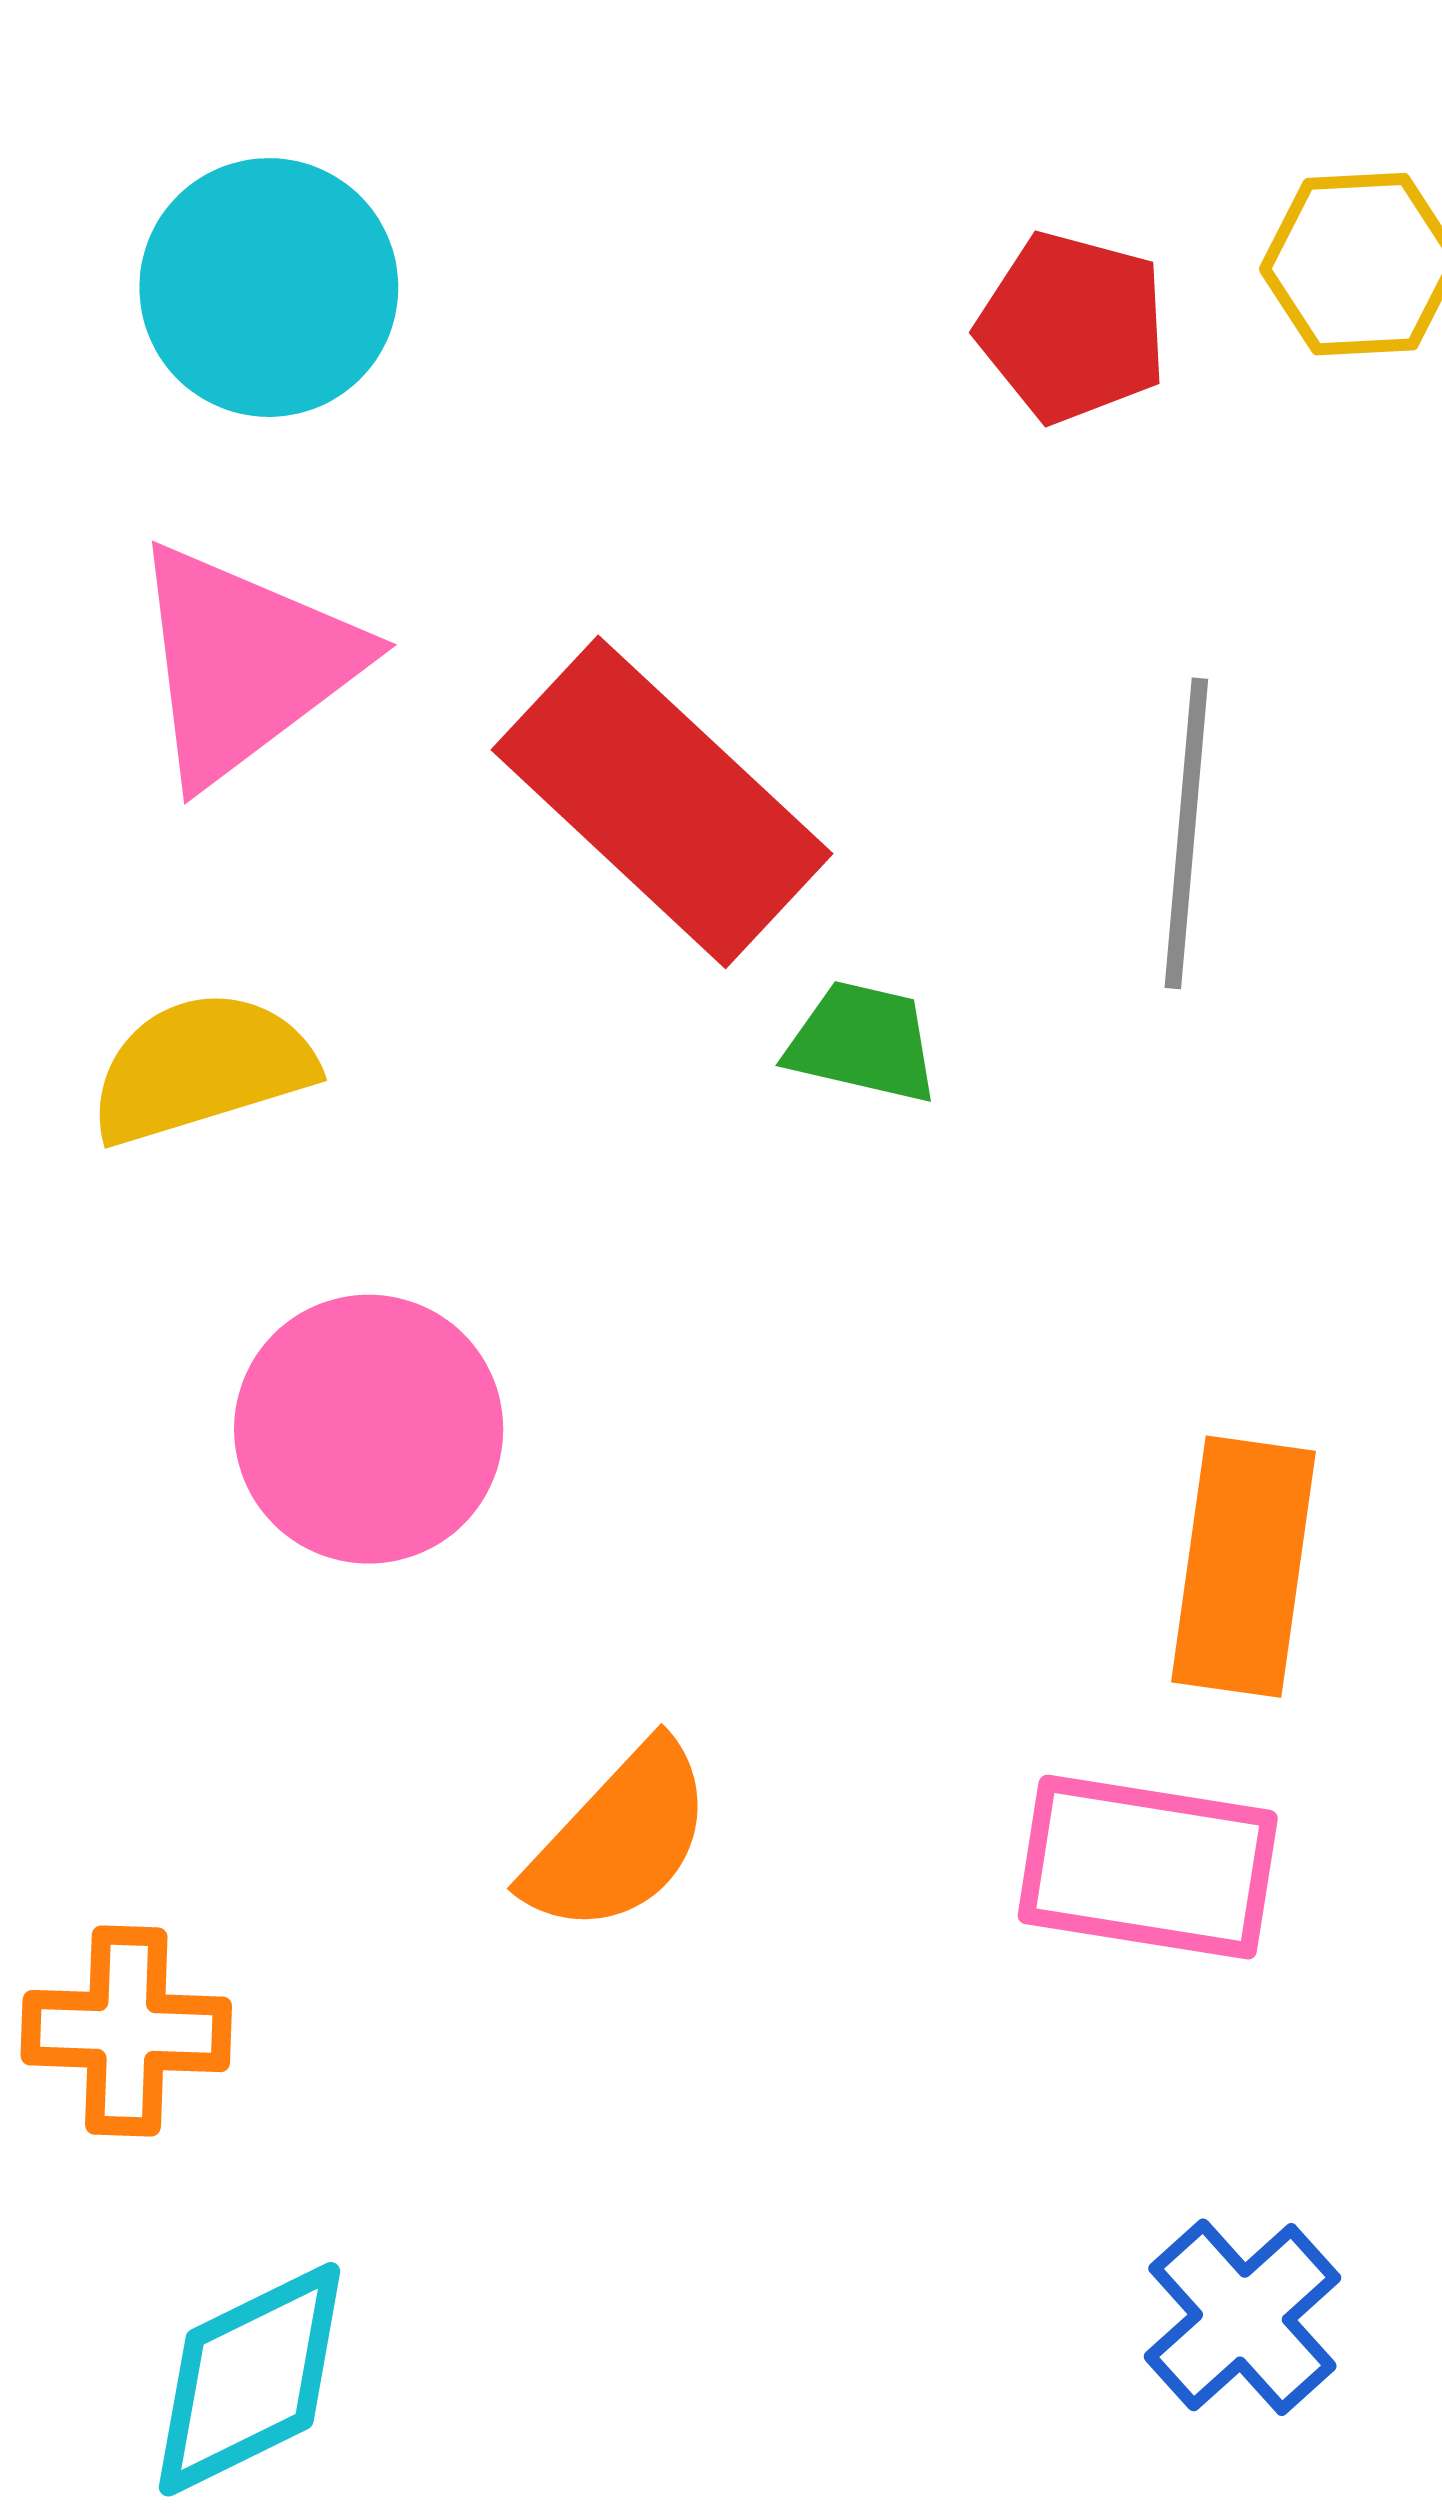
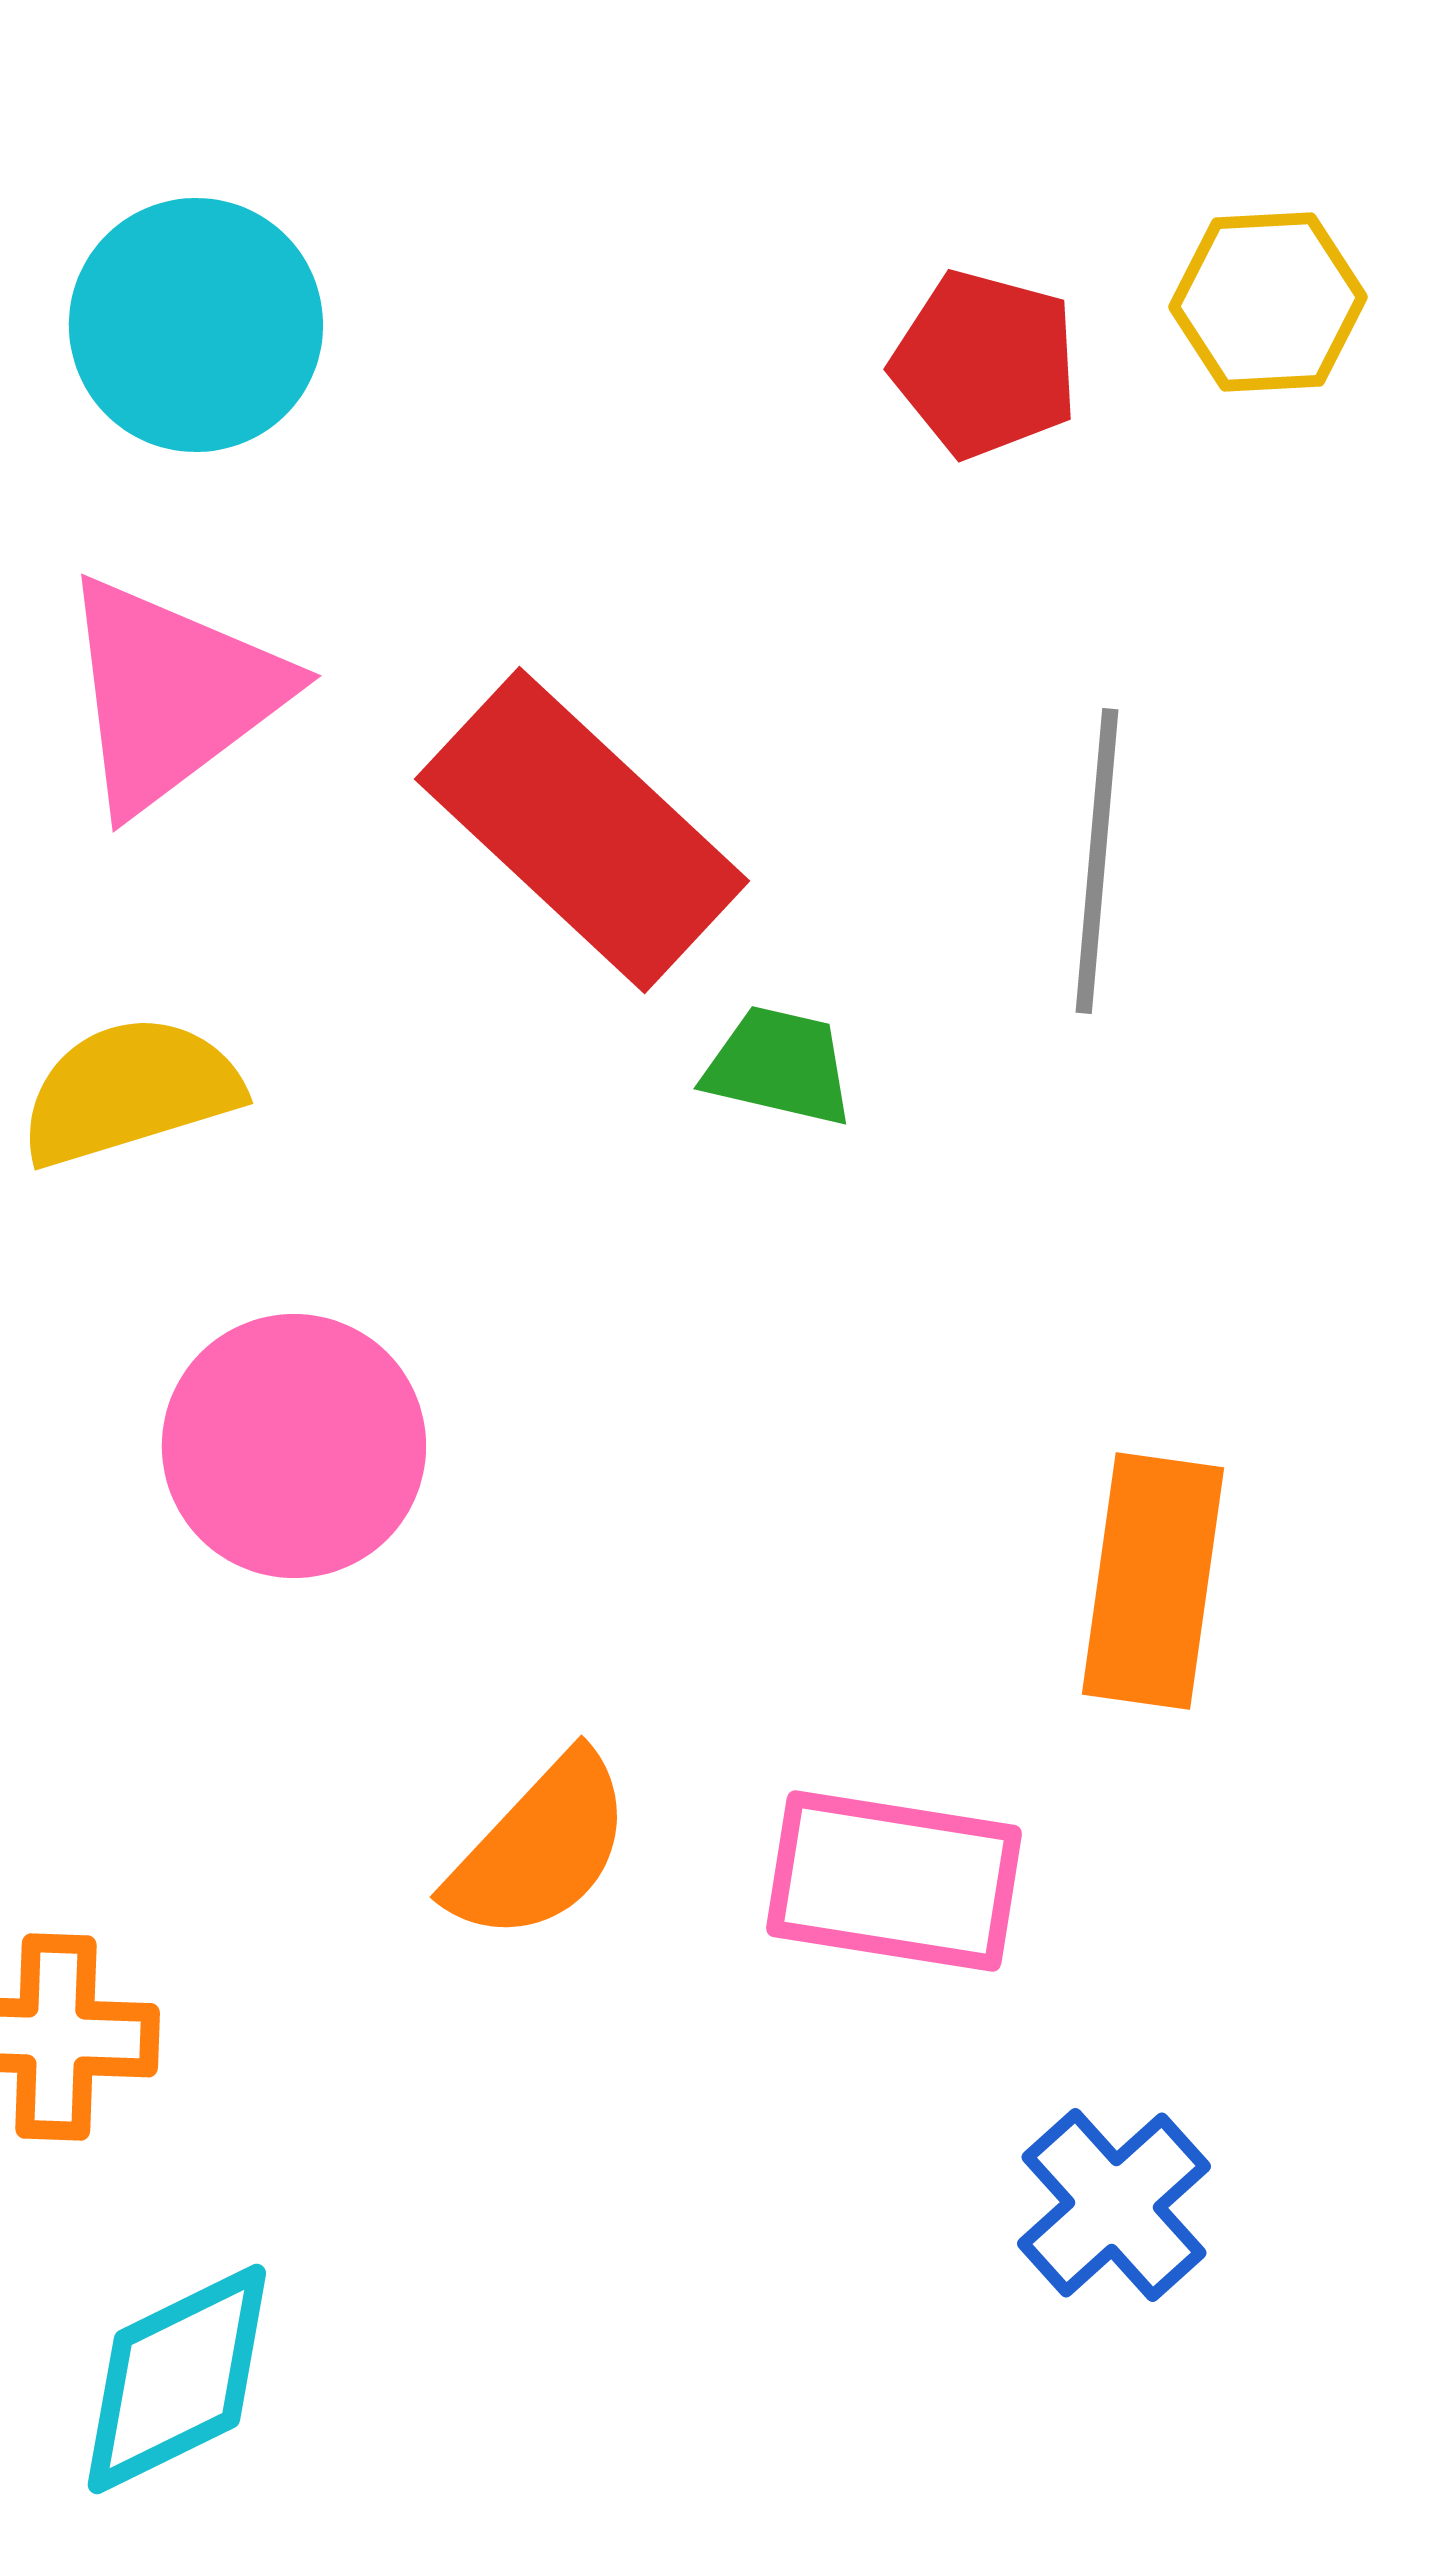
pink rectangle: (1148, 1867) -> (894, 1881), moved
blue cross: (1242, 2317) -> (1114, 2205), moved

